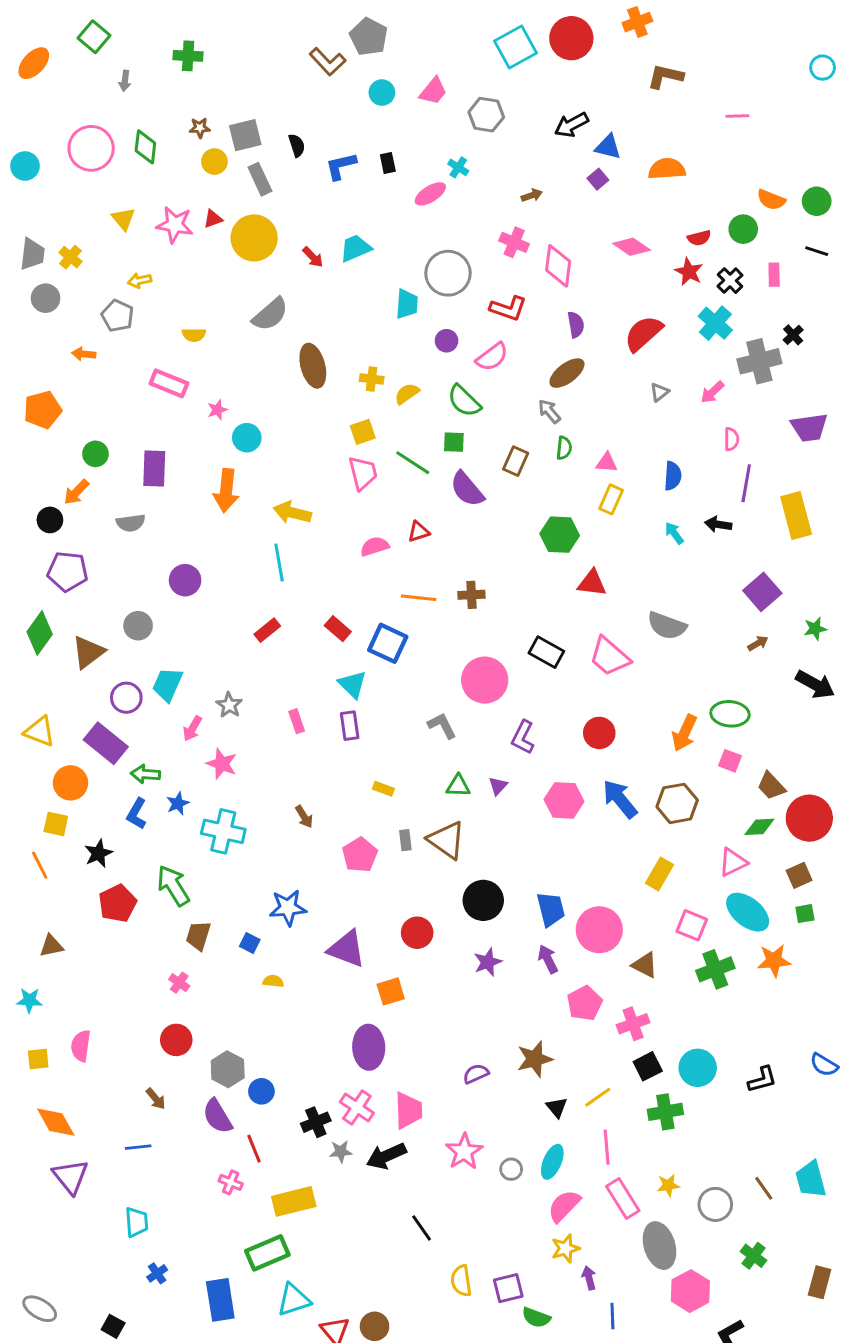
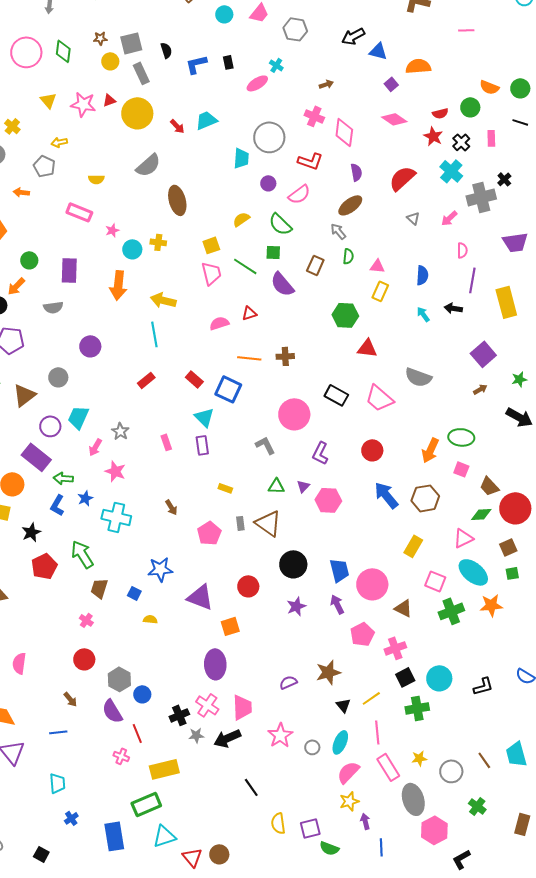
purple square: (598, 179) -> (391, 84), moved
yellow cross: (372, 379) -> (158, 242), moved
gray triangle: (659, 392) -> (413, 218), turned -40
pink hexagon: (564, 800) -> (328, 500), moved

